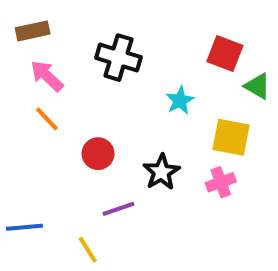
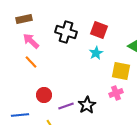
red square: (225, 53) -> (99, 30), moved
red circle: (98, 154) -> (44, 95), moved
black star: (161, 172) -> (87, 105), moved

